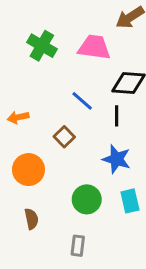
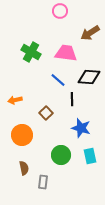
blue line: (82, 101) -> (58, 80), moved
black line: (117, 116) -> (72, 99), moved
gray rectangle: (78, 246) -> (43, 182), moved

